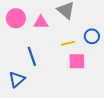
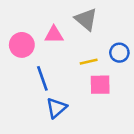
pink circle: (16, 18) -> (22, 45), moved
blue triangle: (17, 79) -> (56, 108), moved

